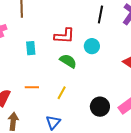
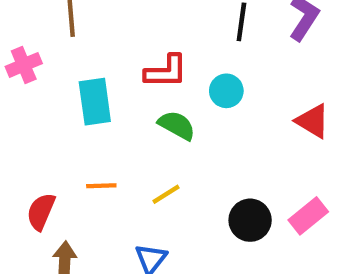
cyan rectangle: (31, 48) -> (95, 102), size x1.5
yellow line: (62, 93) -> (166, 194), turned 32

